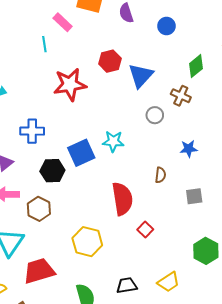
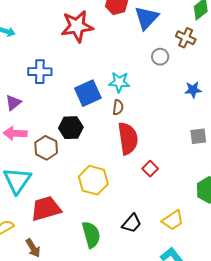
black hexagon: (52, 171) -> (71, 128), moved
brown semicircle: (160, 175) -> (118, 107), moved
black trapezoid: (127, 285) -> (132, 223), turned 140

